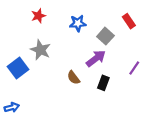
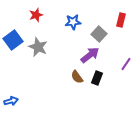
red rectangle: (129, 21) -> (121, 20), turned 48
blue square: (18, 68) -> (13, 40), moved
brown semicircle: (74, 78) -> (77, 77), moved

